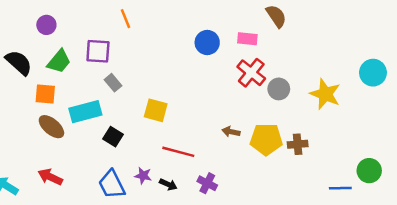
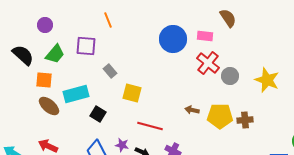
blue circle: (207, 43) -> (173, 39), size x1.4
gray rectangle: (113, 83) -> (110, 71), moved

